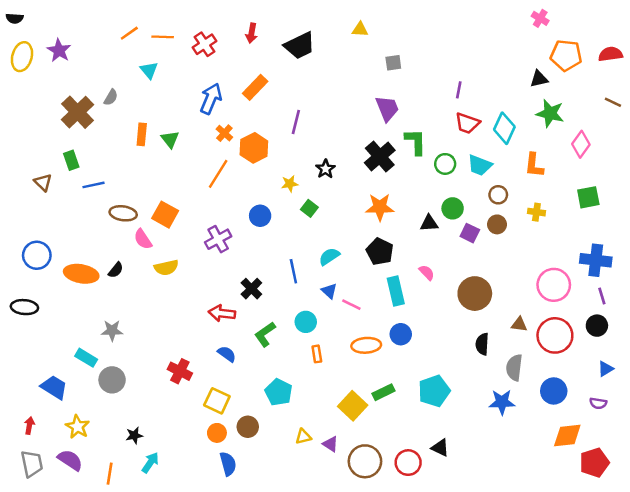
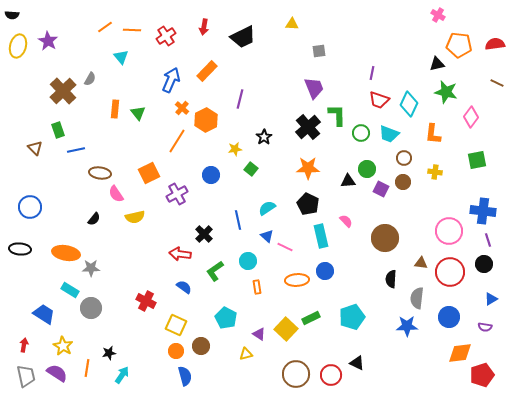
orange square: (165, 215) -> (149, 173), moved, turned 35
orange ellipse: (81, 274) -> (66, 253), moved
purple triangle: (330, 444) -> (259, 334), moved
orange line: (110, 474) -> (87, 368), moved

